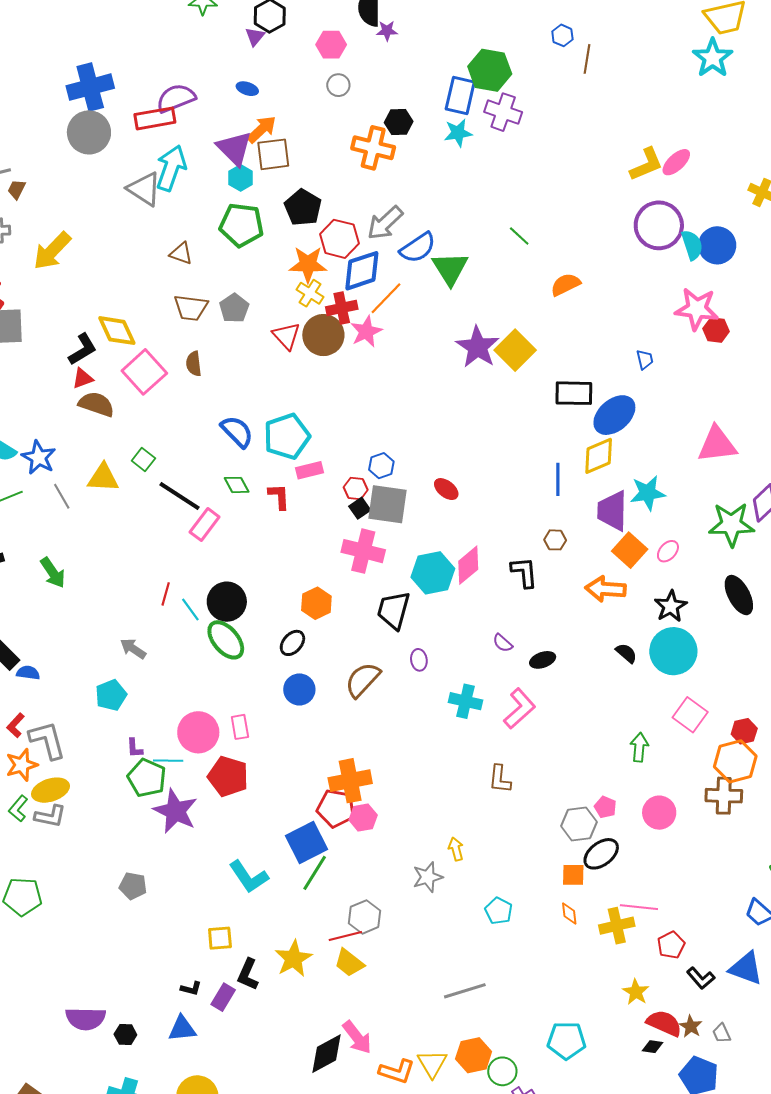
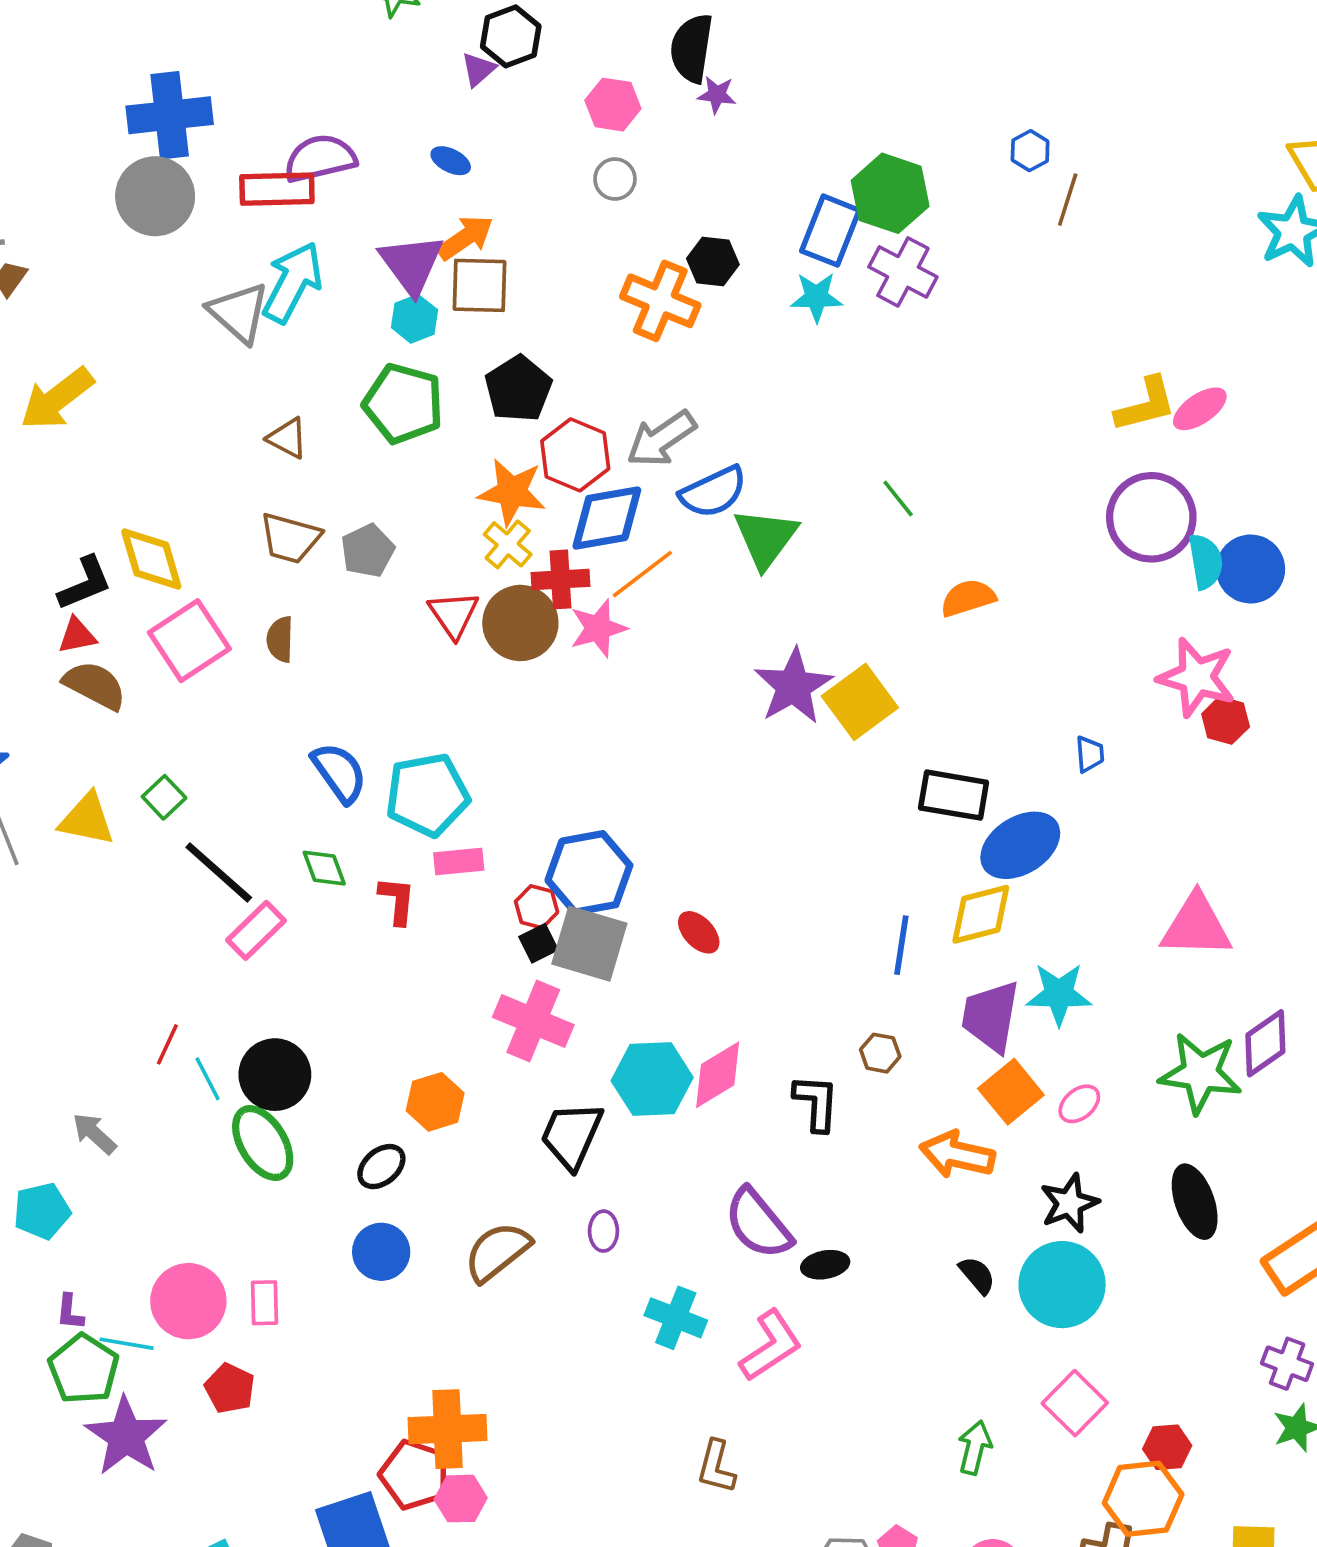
blue hexagon: (381, 466) -> (589, 873), size x1.8
purple semicircle: (503, 643) -> (758, 1224), size x2.0
red pentagon: (228, 776) -> (230, 1388), size x0.7

